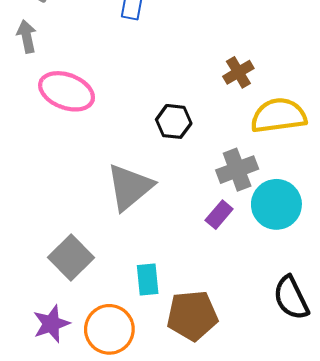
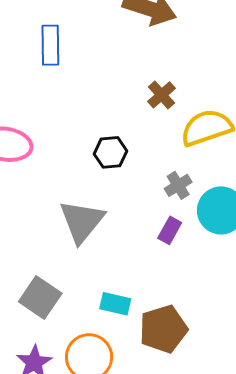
gray cross: (237, 170) -> (178, 185), size x0.7
cyan rectangle: (148, 280) -> (115, 304), turned -60

